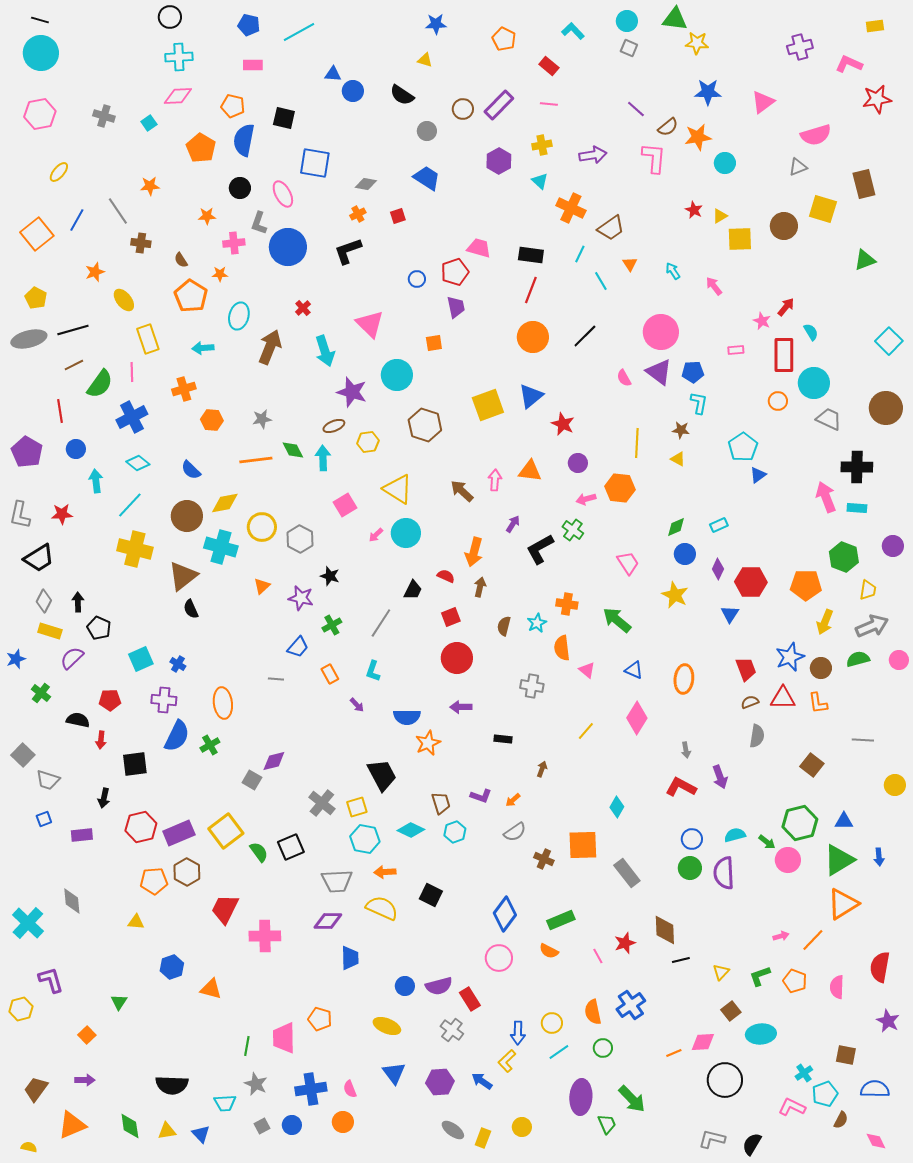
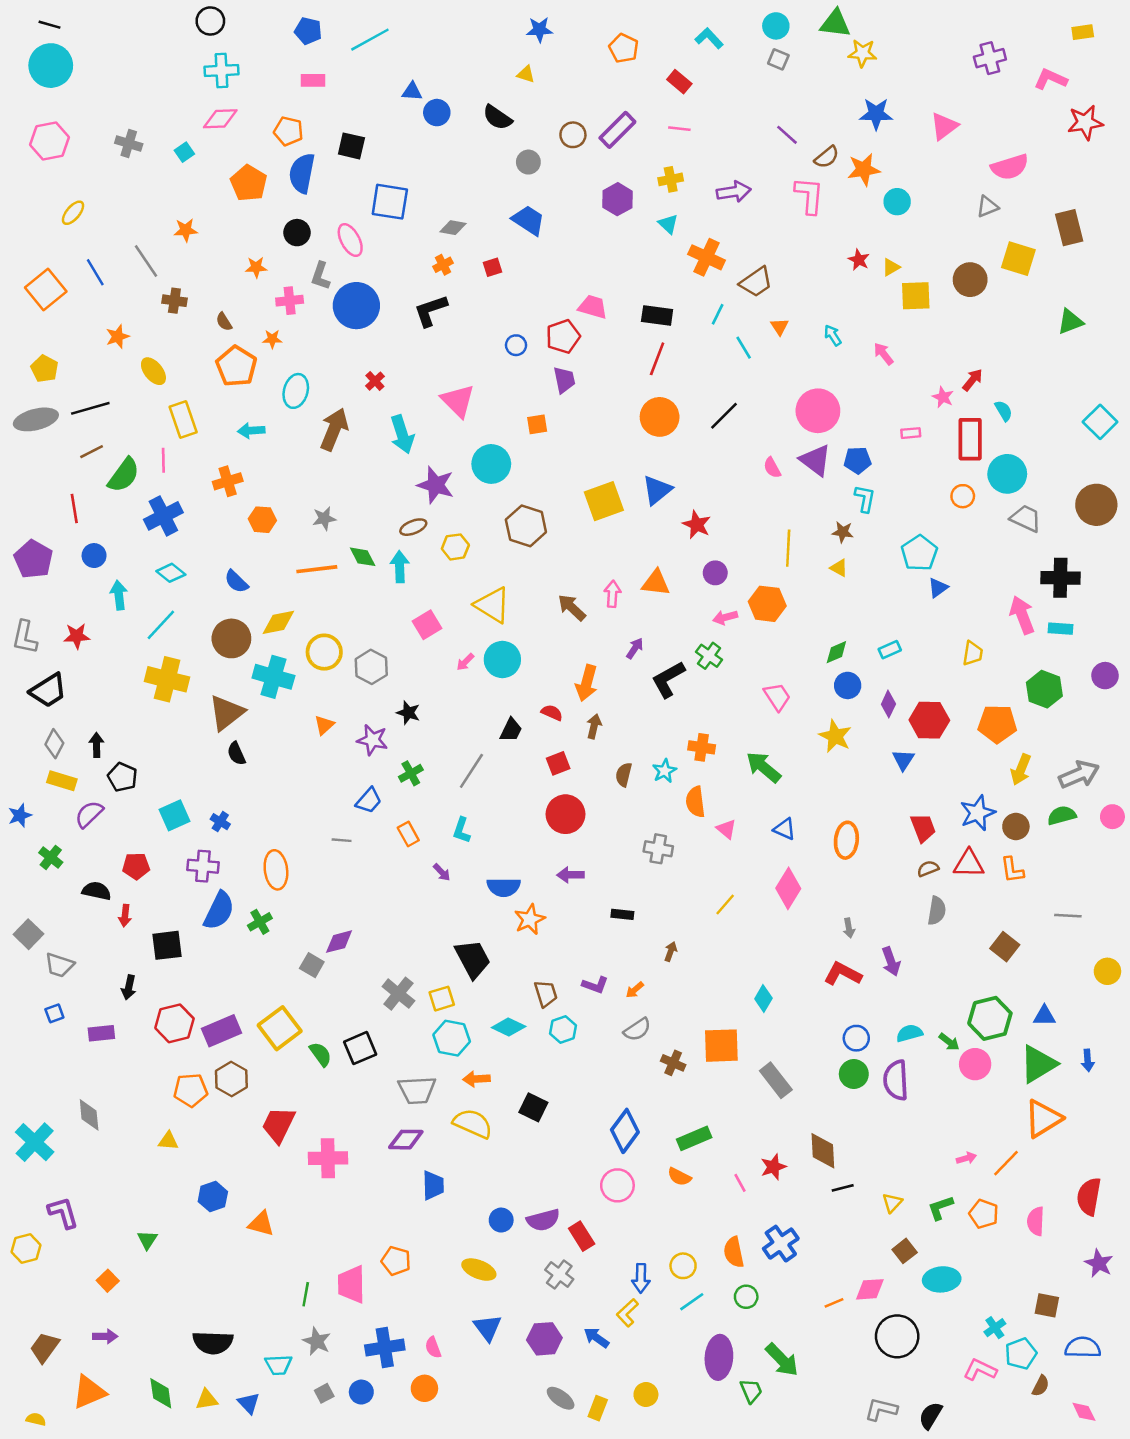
blue line: (77, 220) -> (95, 272), turned -60
yellow trapezoid: (868, 590) -> (973, 653), moved

